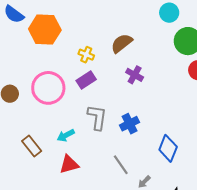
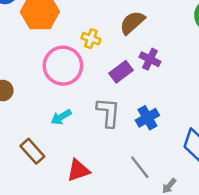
purple rectangle: (86, 80) -> (121, 72), moved
pink circle: (48, 88) -> (63, 66), moved
cyan arrow: (66, 135) -> (61, 117), moved

